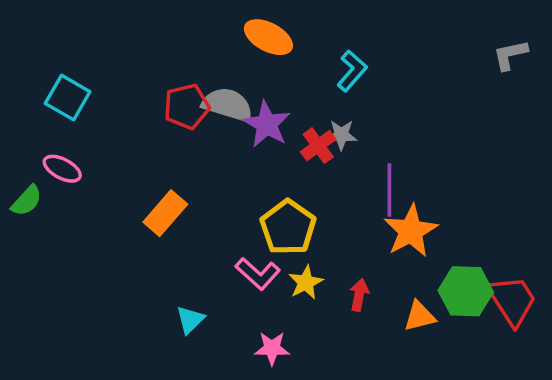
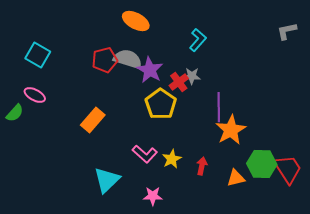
orange ellipse: (268, 37) -> (136, 21), moved
yellow pentagon: (288, 227) -> (161, 104), moved
cyan triangle: (190, 320) -> (107, 180), size x1.6

